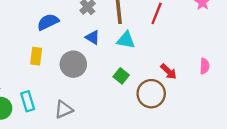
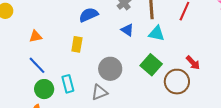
gray circle: (73, 64) -> (110, 69), moved
green square: (121, 76) -> (151, 65), size x1.5

